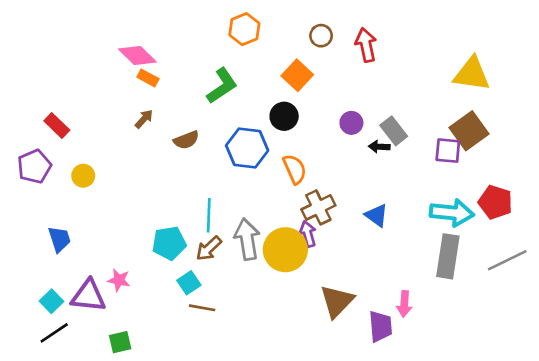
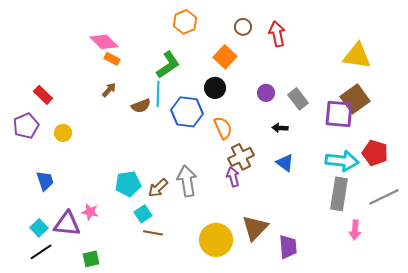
black arrow: (379, 147) -> (280, 128), moved
purple square: (448, 151) -> (339, 114), size x1.4
cyan line: (209, 215) -> (158, 94), moved
yellow circle: (285, 250) -> (216, 240), moved
pink arrow: (404, 304) -> (355, 230), moved

